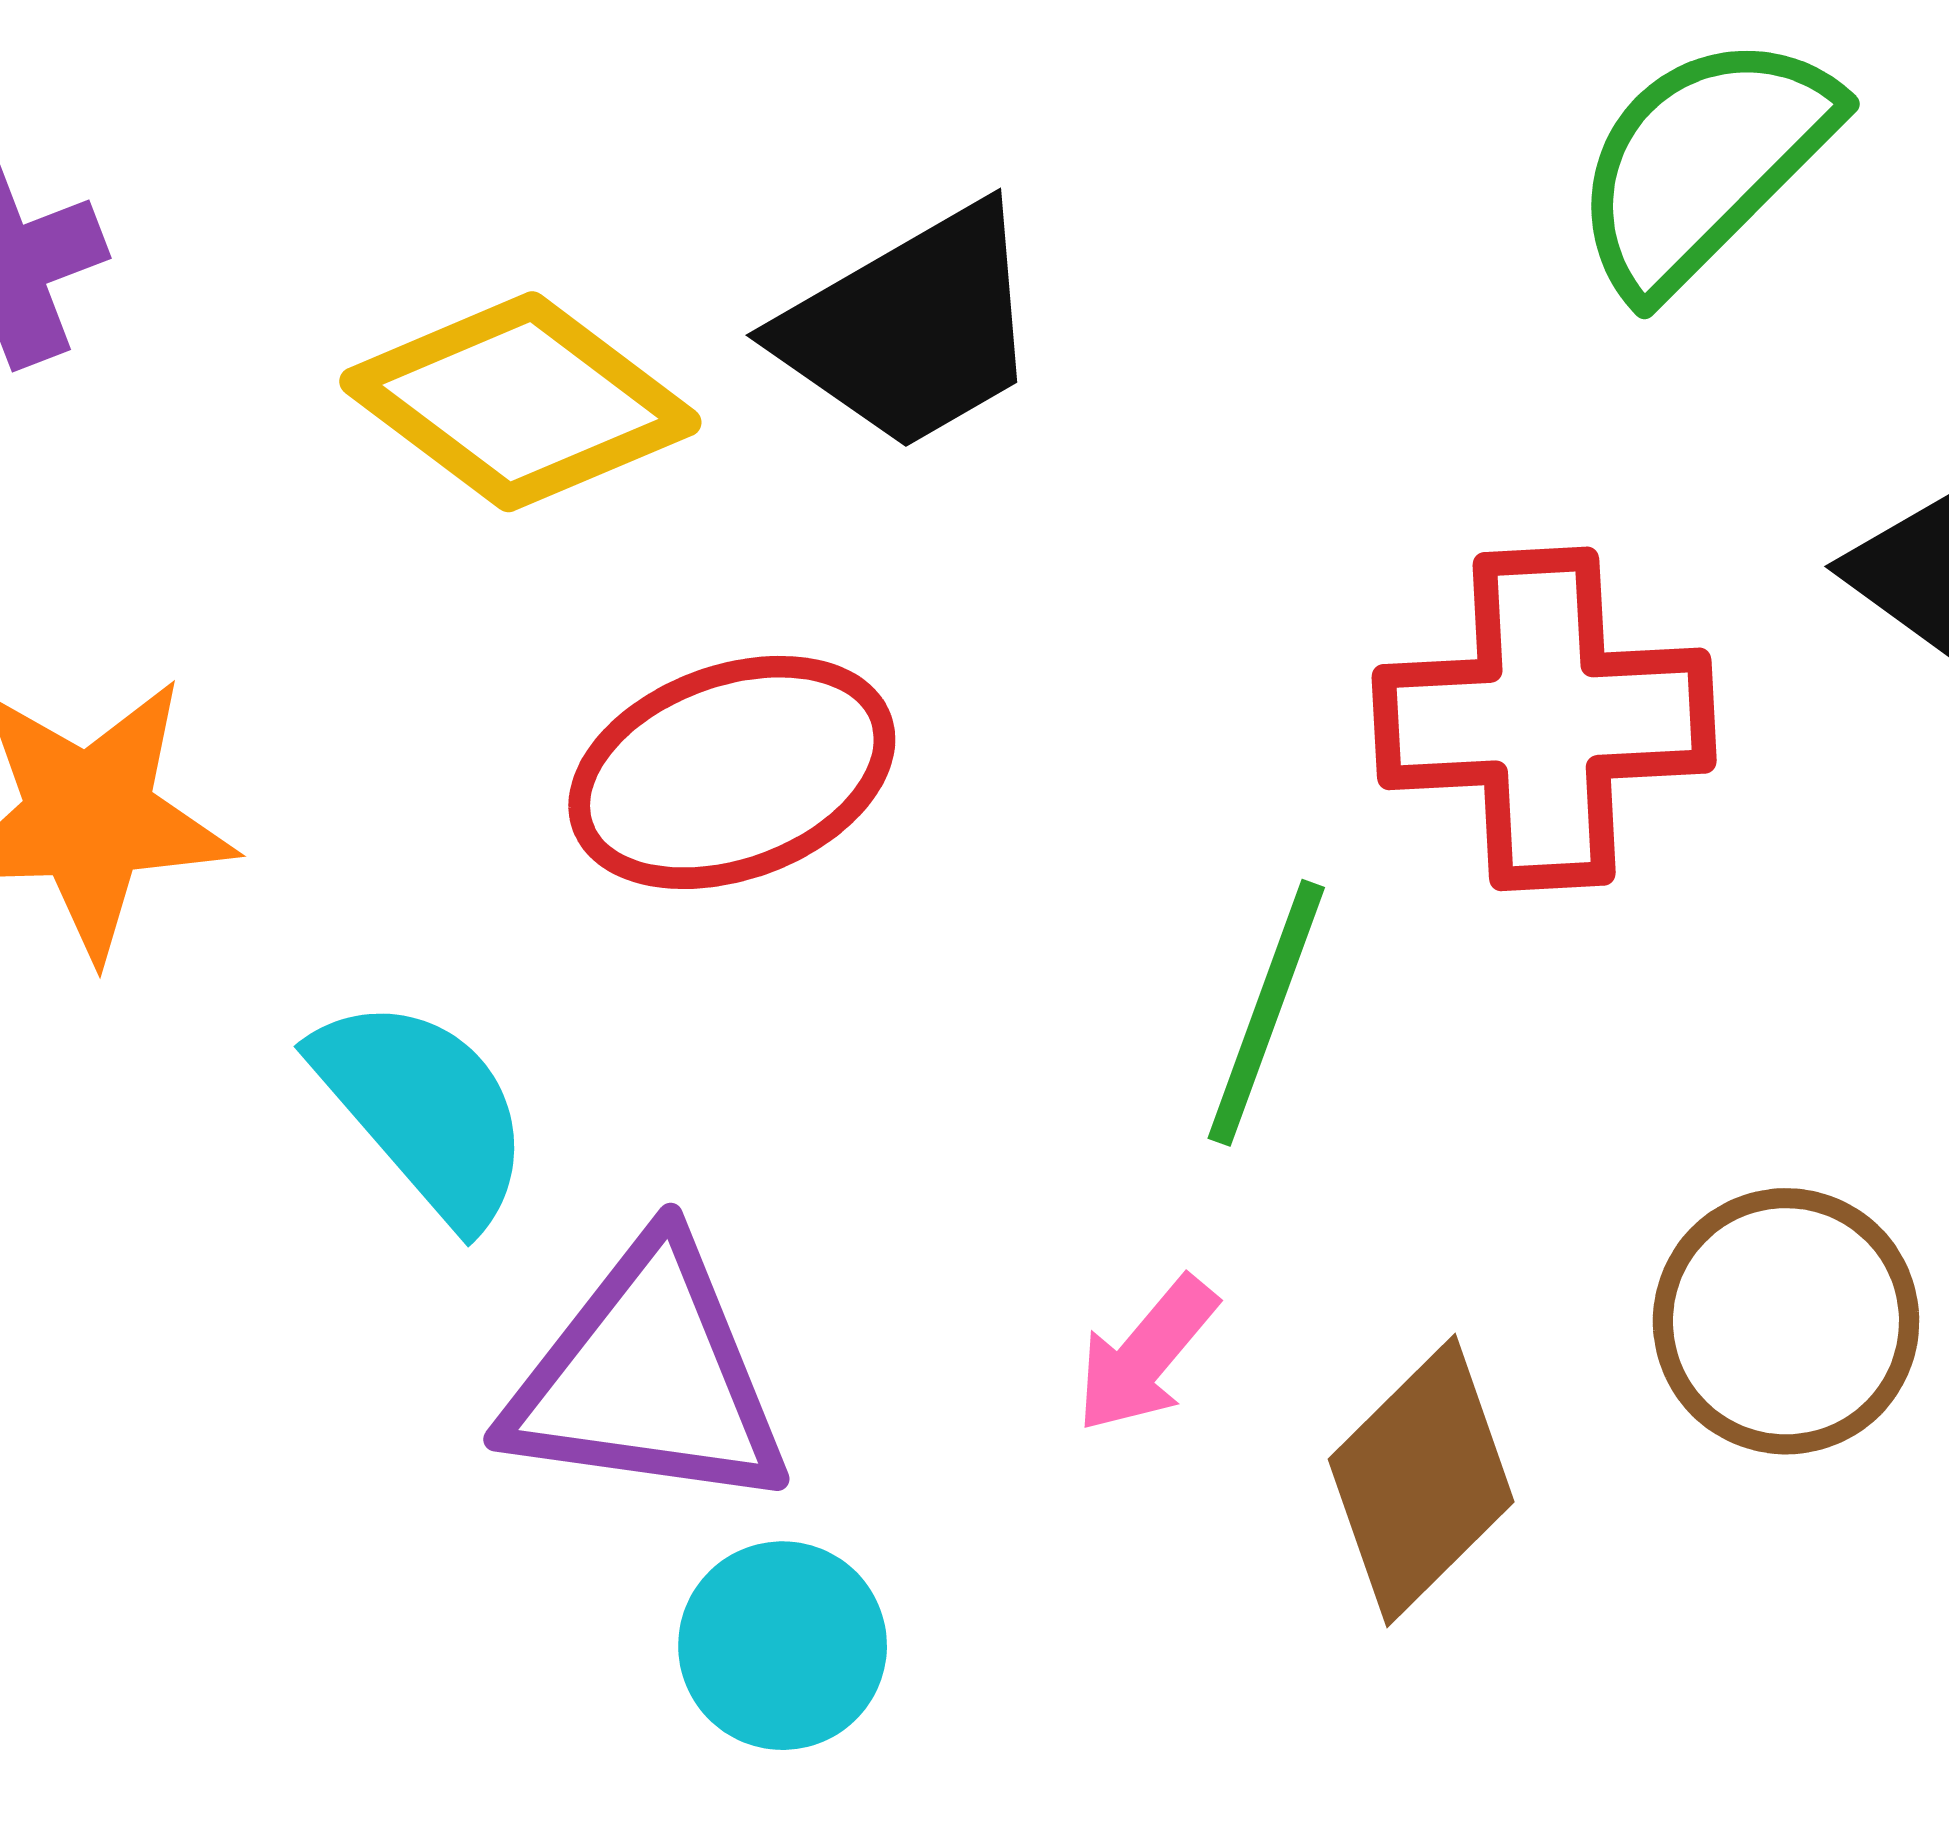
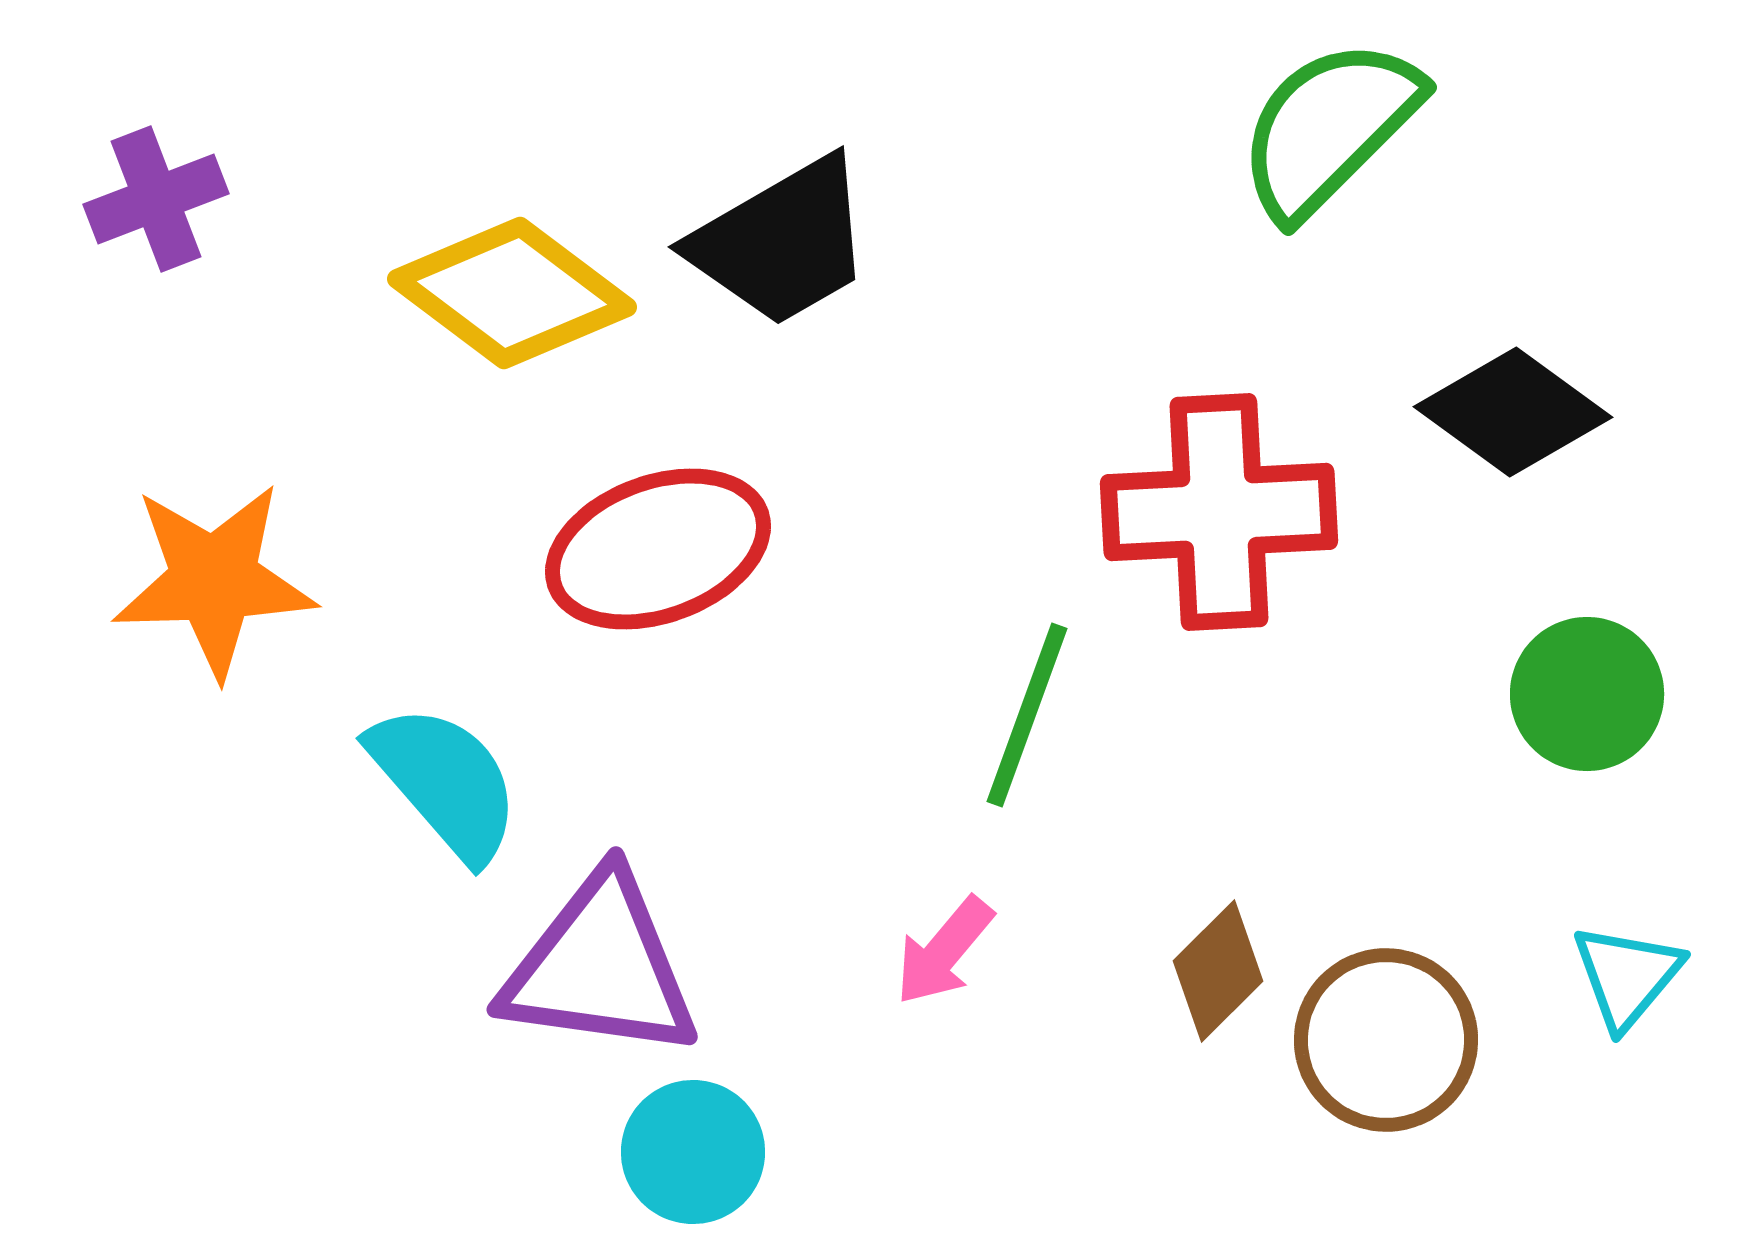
brown circle: (1786, 1321) -> (1386, 1040), moved
brown diamond: (1421, 1481) -> (1218, 971), moved, size x0.7

